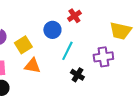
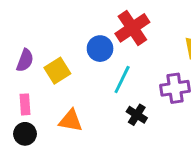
red cross: (74, 16) -> (132, 28), size x1.6
orange triangle: (32, 66) -> (71, 121), moved

